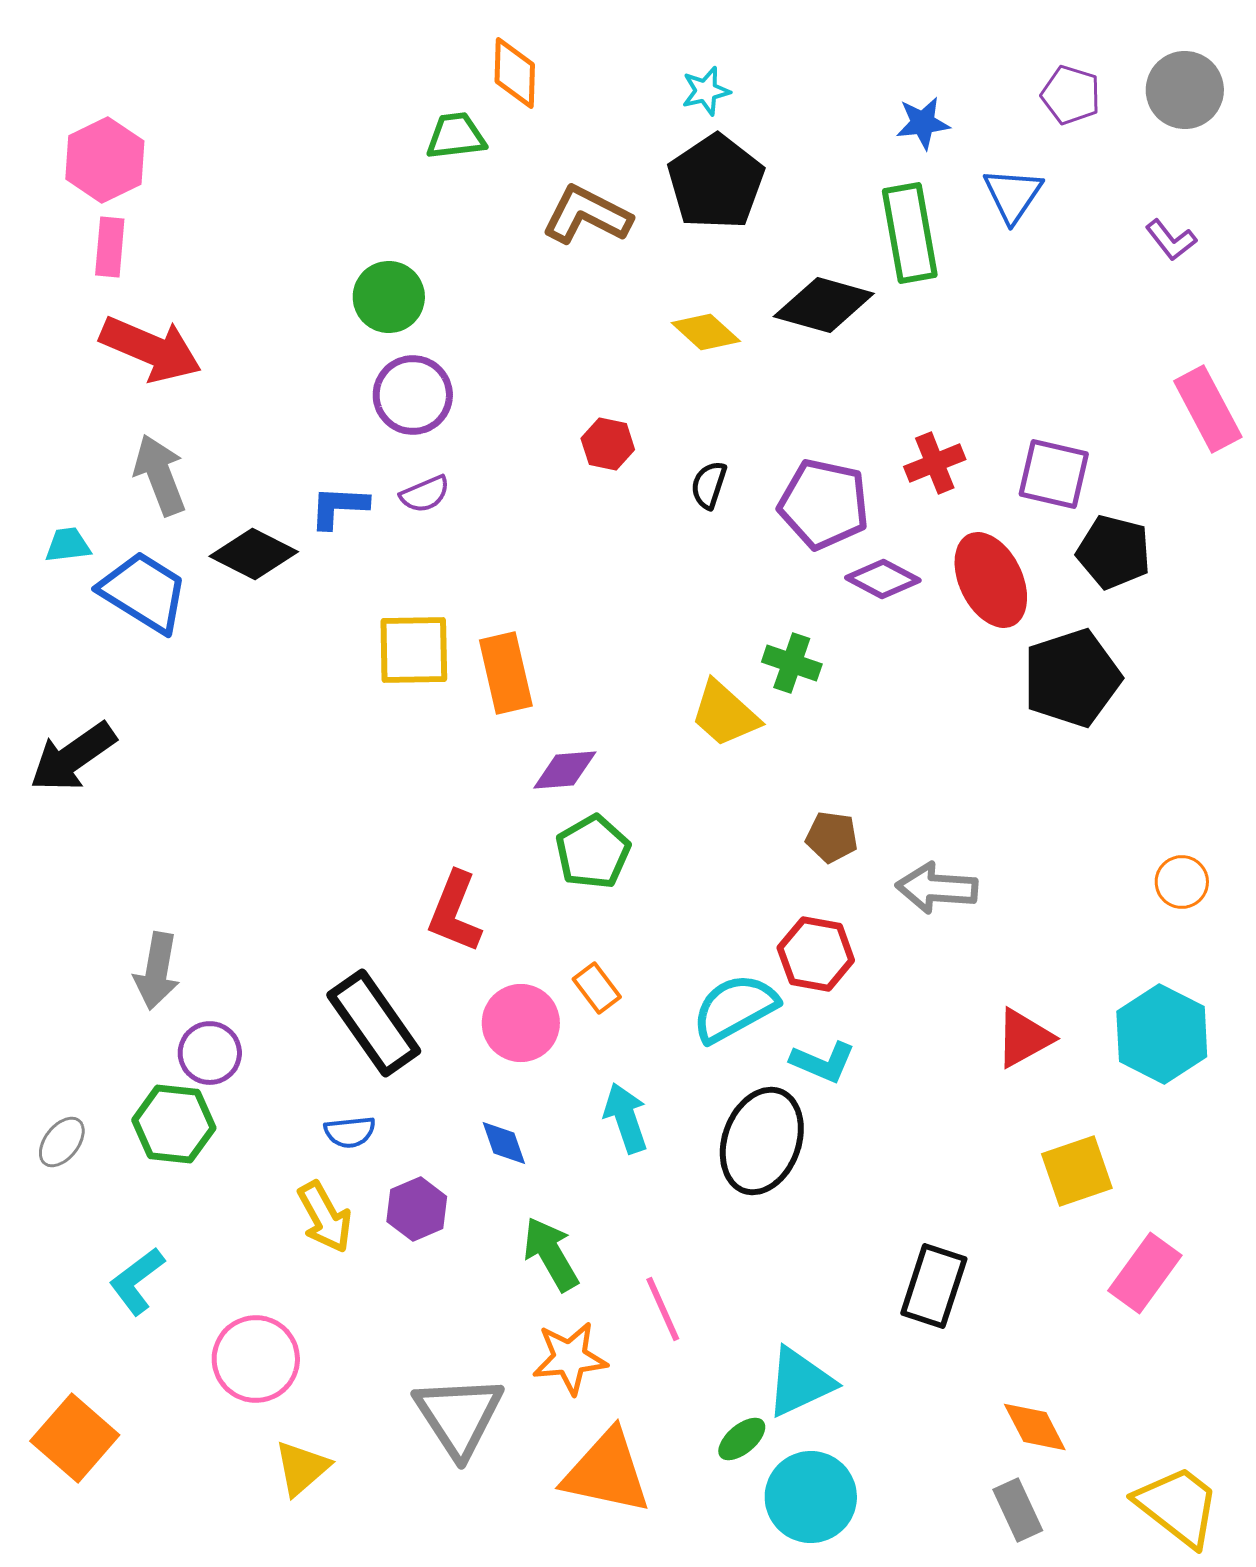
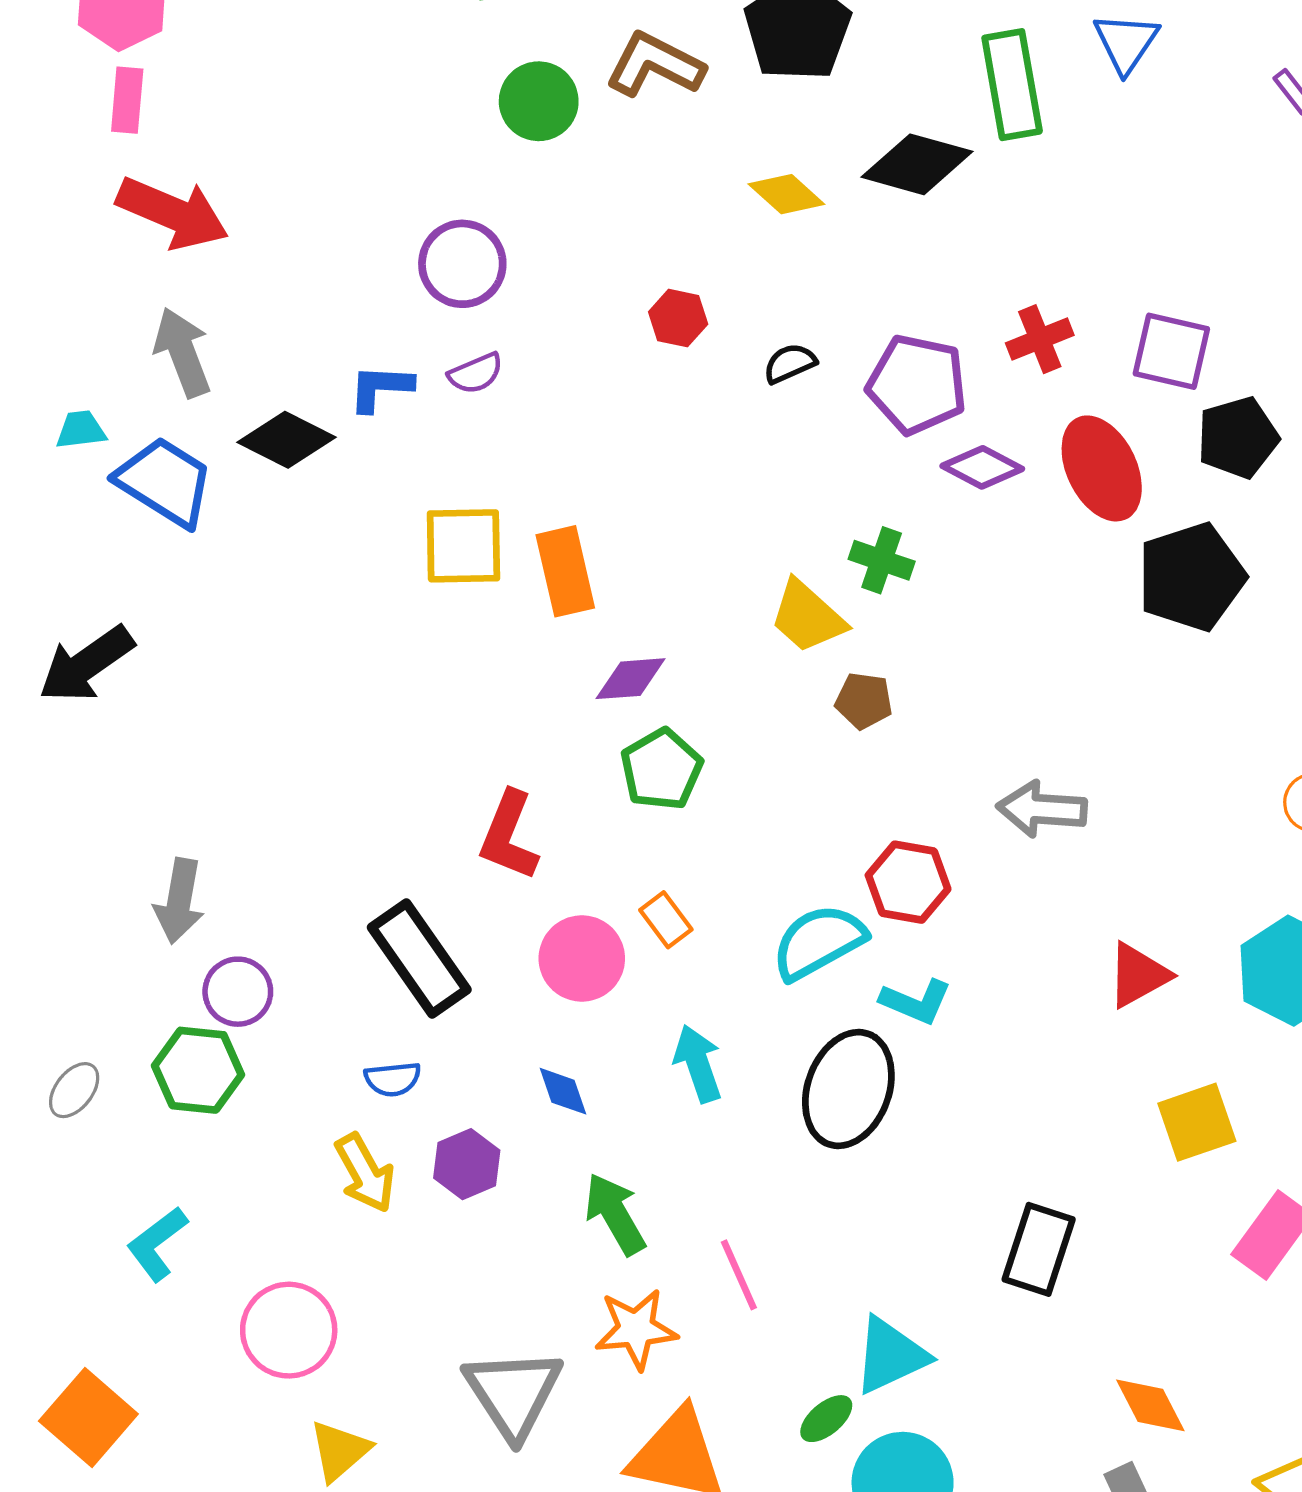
green circle: (389, 297) -> (539, 101), moved
black semicircle: (709, 485) -> (790, 363), turned 48
black pentagon: (1114, 552) -> (1238, 437), turned -30
brown pentagon: (832, 837) -> (864, 701), moved

